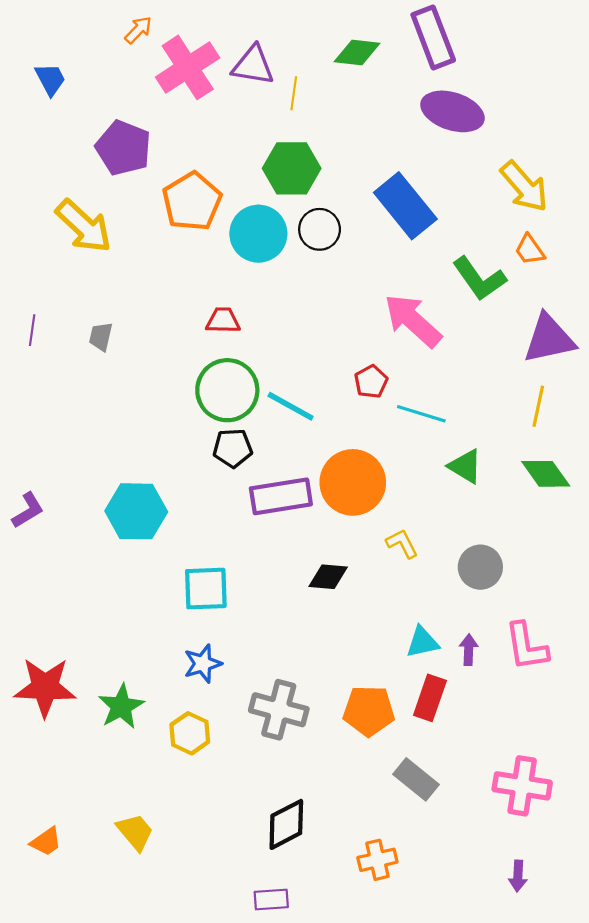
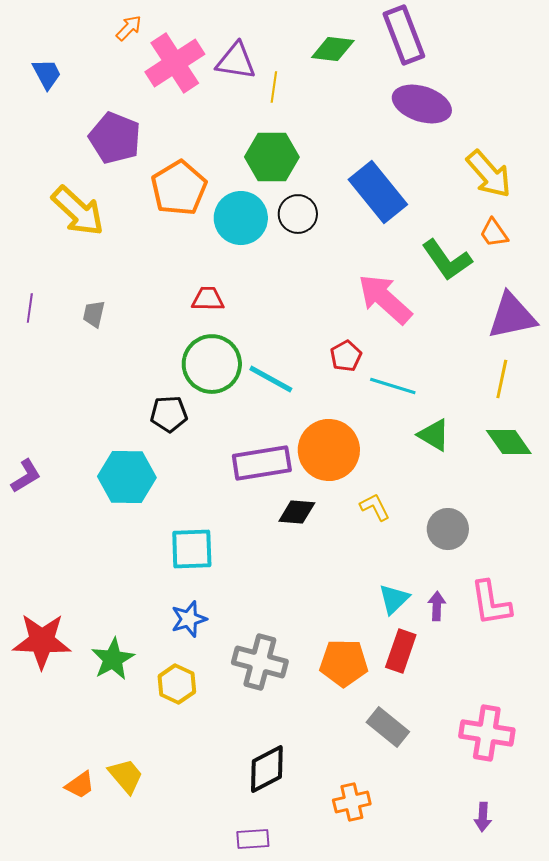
black pentagon: (233, 448) -> (169, 414), moved
black diamond: (328, 577) -> (297, 512), moved
cyan triangle: (422, 642) -> (394, 599), turned -32
orange trapezoid: (46, 842) -> (80, 785), moved

